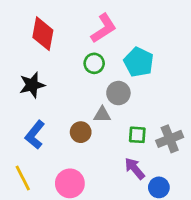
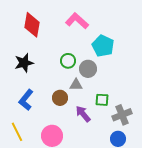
pink L-shape: (104, 28) -> (77, 21), turned -105
green circle: (94, 63) -> (68, 61), moved
gray cross: (170, 139) -> (122, 115), moved
purple arrow: (135, 169) -> (83, 114), moved

